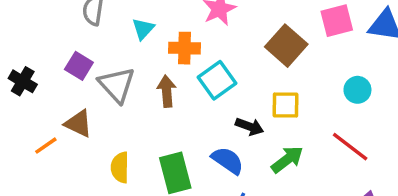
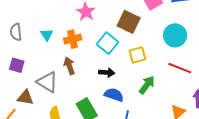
cyan square: (217, 80) -> (107, 43), moved
gray triangle: (117, 85) -> (47, 82), moved
cyan circle: (357, 90) -> (175, 35), size x1.5
black arrow: (249, 127) -> (107, 73), moved

